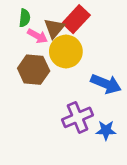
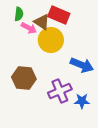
red rectangle: (76, 19) -> (59, 15), turned 70
brown triangle: (54, 28) -> (42, 22), turned -36
brown hexagon: (34, 70) -> (24, 78), moved

